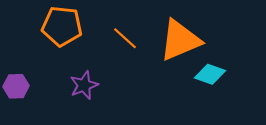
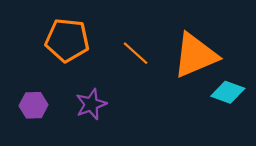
purple hexagon: (16, 86) -> (34, 105), moved

